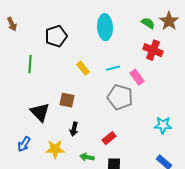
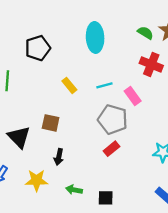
red rectangle: (109, 138) -> (111, 149), moved

